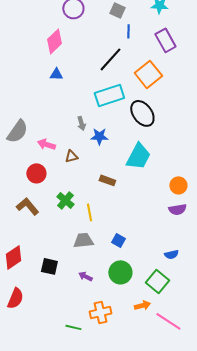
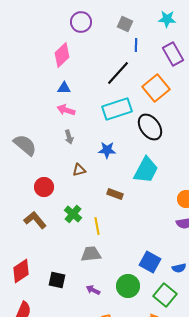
gray arrow: (81, 123) -> (69, 137), moved
gray semicircle: (17, 131) -> (25, 145), turned -85
pink arrow: (46, 144) -> (66, 110), moved
blue square: (118, 240) -> (150, 262), moved, size x1.5

